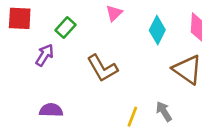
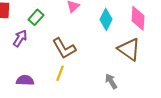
yellow line: (132, 117) -> (60, 73), moved

